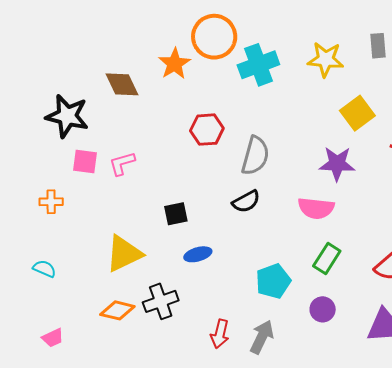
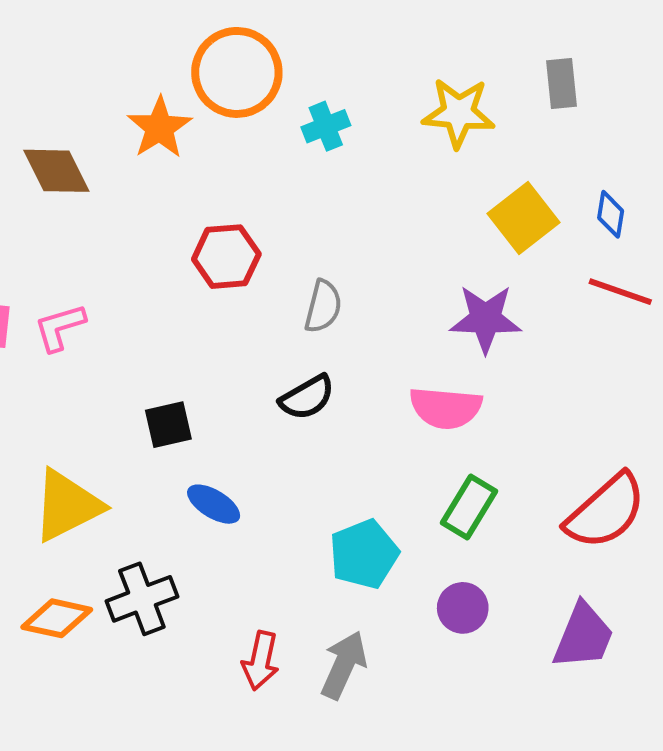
cyan cross: (258, 65) -> (326, 126), size x0.6
gray semicircle: (255, 156) -> (323, 306), size x0.7
blue ellipse: (198, 254) -> (214, 504), turned 48

